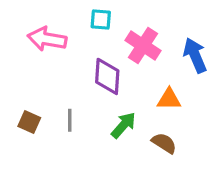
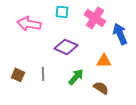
pink cross: (143, 46) -> (95, 18), moved
purple diamond: (107, 76) -> (66, 47), turned -70

